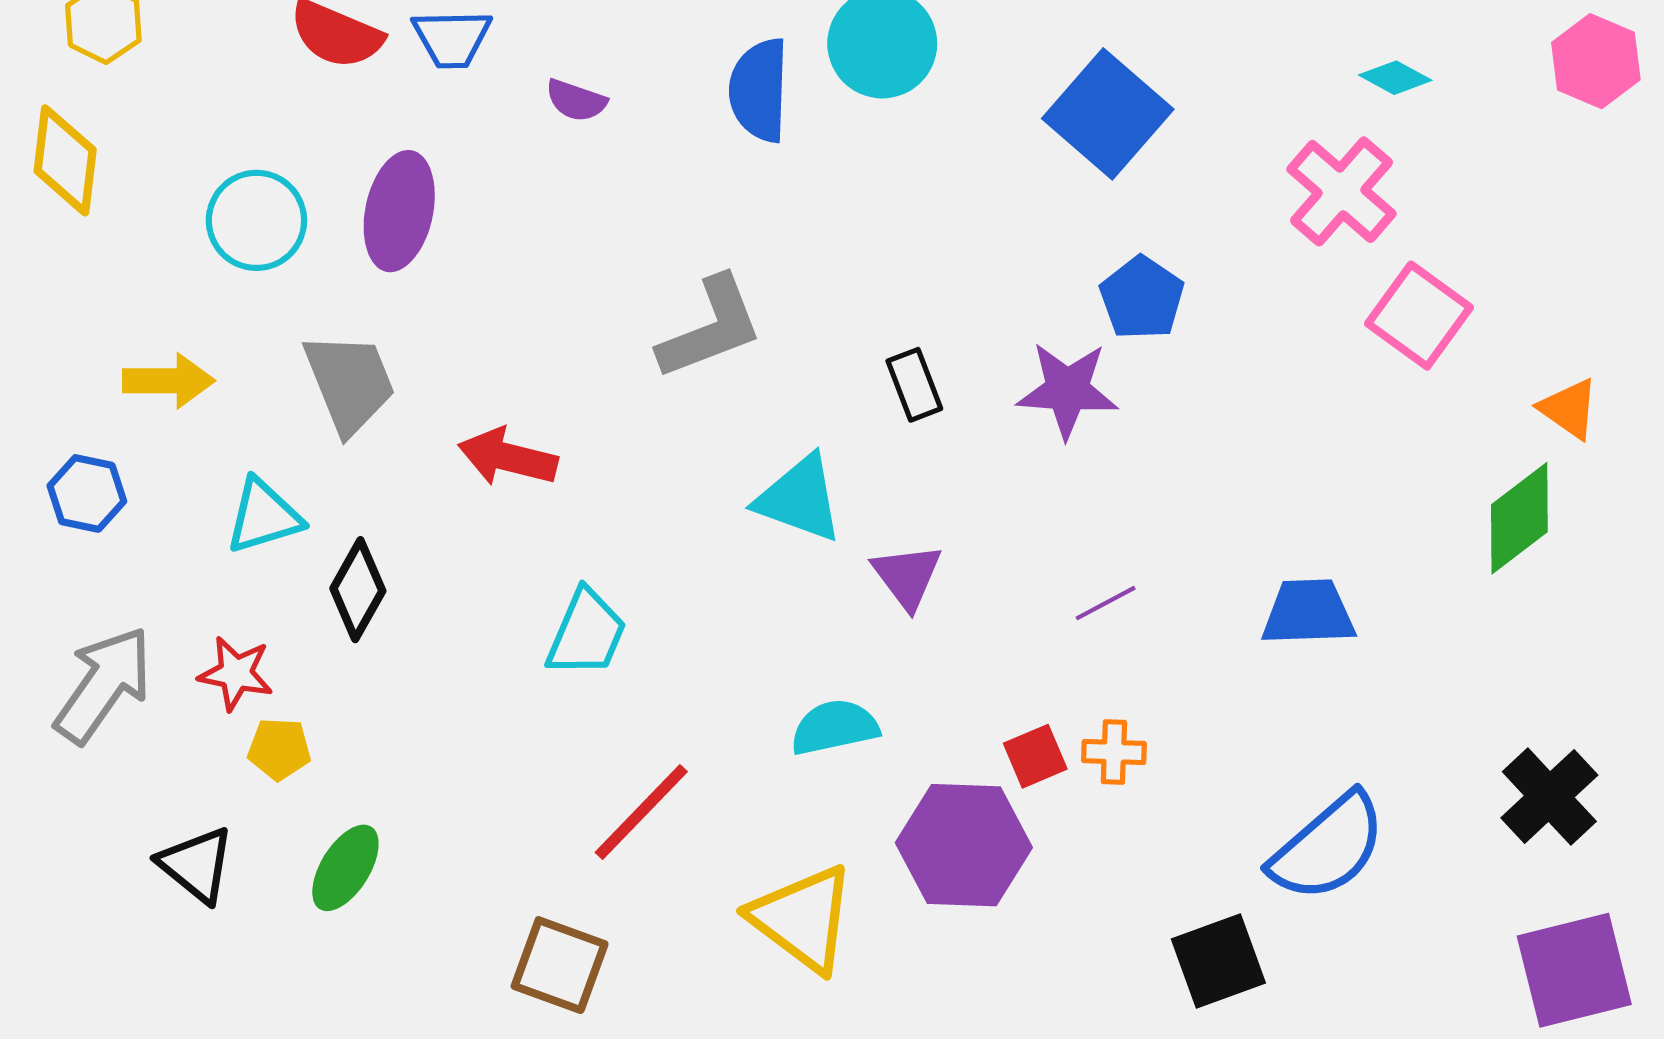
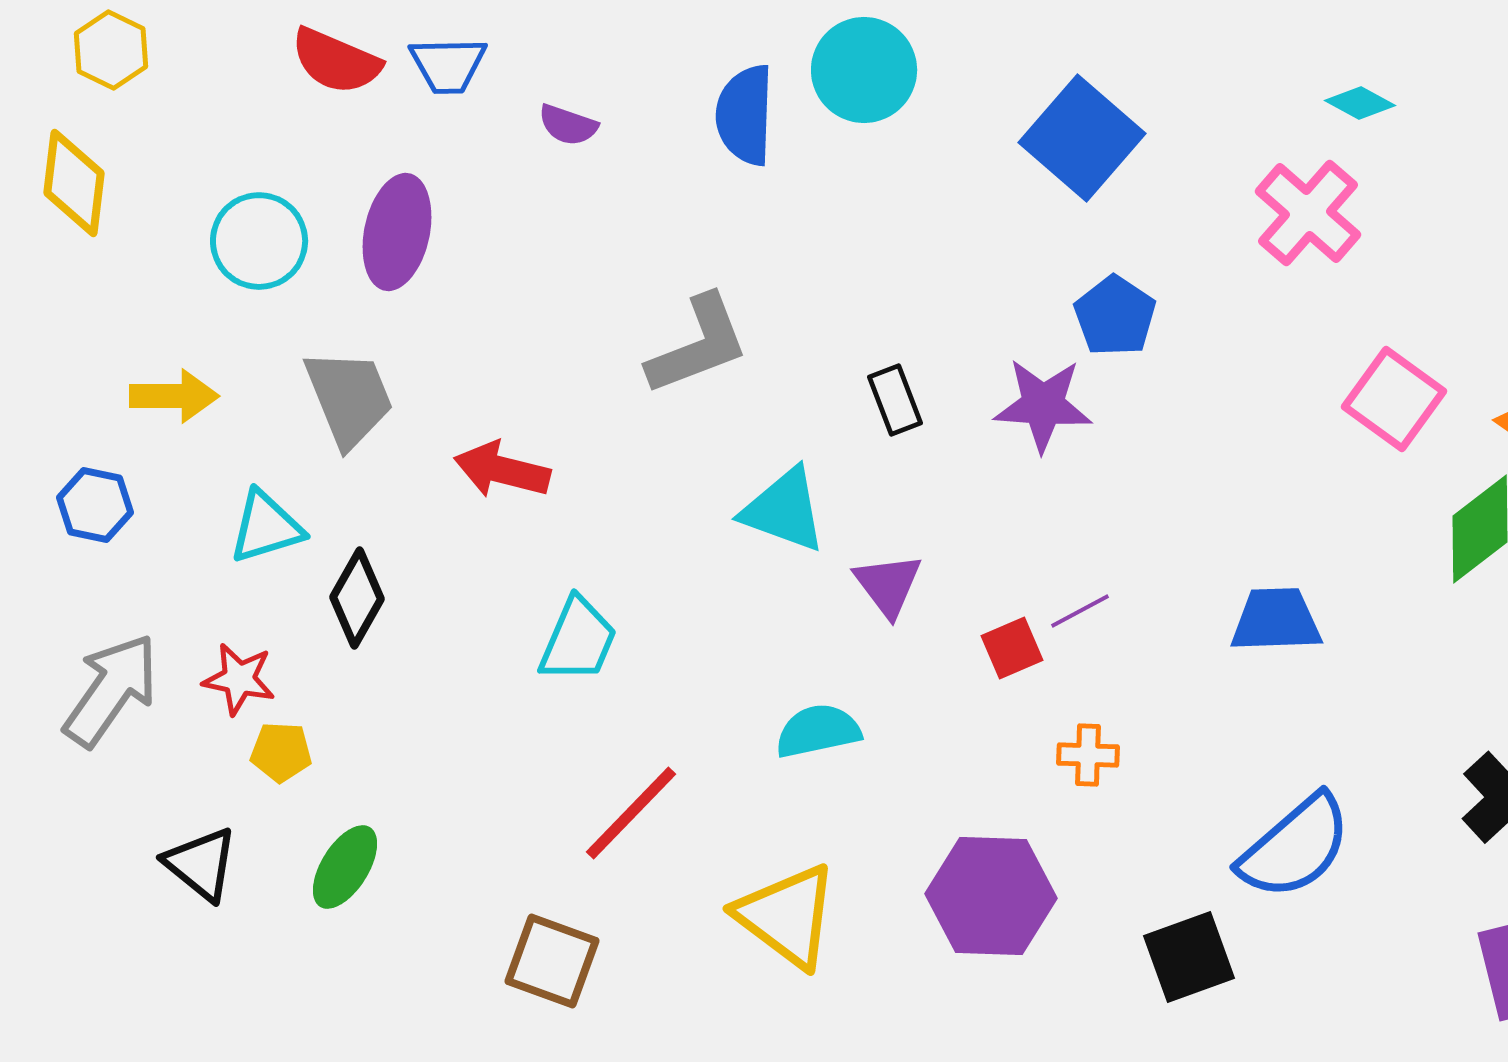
pink square: (1419, 316) -> (1394, 399), moved
red square: (1035, 756) -> (1012, 648), moved
purple hexagon: (964, 845) -> (991, 896), moved

